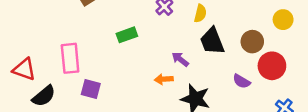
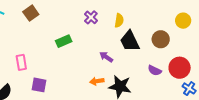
pink rectangle: (70, 58) -> (21, 62), size x0.7
red circle: (272, 66) -> (180, 68), moved
orange arrow: (164, 79) -> (97, 81), moved

